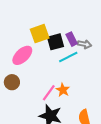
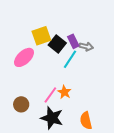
black square: (56, 42) -> (57, 44), turned -36
cyan line: (68, 57) -> (70, 59), turned -30
brown circle: (12, 82) -> (21, 104), moved

